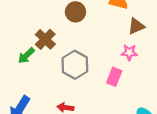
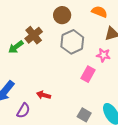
gray hexagon: (75, 65) -> (72, 42), moved

